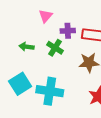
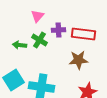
green cross: (55, 48) -> (39, 40), moved

